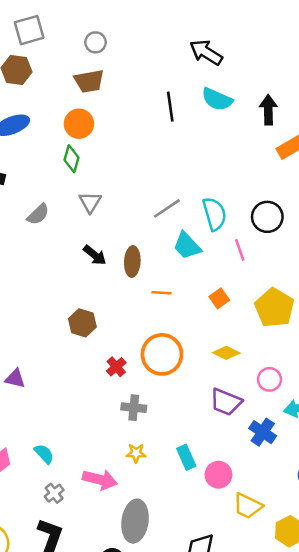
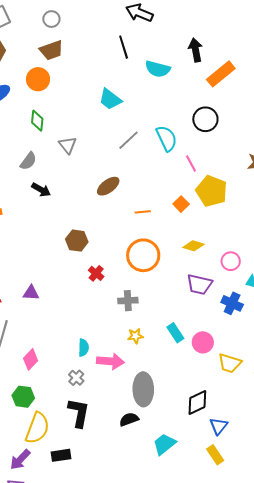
cyan semicircle: (217, 99) -> (158, 69), moved
black line: (170, 107) -> (124, 47), moved
orange circle: (79, 124) -> (38, 79), moved
green diamond: (71, 159) -> (37, 121), moved
black circle: (267, 217) -> (205, 119), moved
cyan trapezoid: (187, 246) -> (110, 99), moved
black arrow: (95, 255) -> (41, 190), moved
brown ellipse: (132, 261) -> (108, 186), turned 60
orange line: (162, 293) -> (143, 212), moved
yellow pentagon: (274, 308) -> (212, 191), moved
red cross: (116, 367) -> (96, 273), moved
cyan semicircle: (44, 454) -> (83, 348), moved, turned 54

